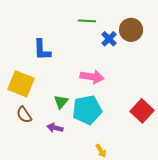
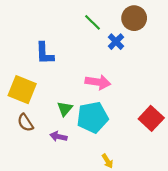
green line: (87, 21) -> (93, 22), turned 42
brown circle: (131, 30) -> (134, 18), moved

